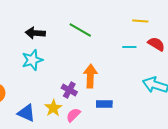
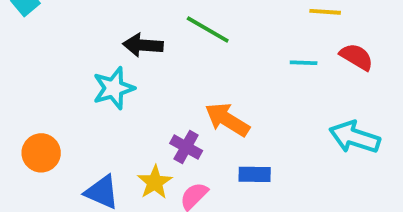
black arrow: (35, 33) -> (143, 45), moved
orange arrow: (90, 76) -> (227, 120), turned -60

